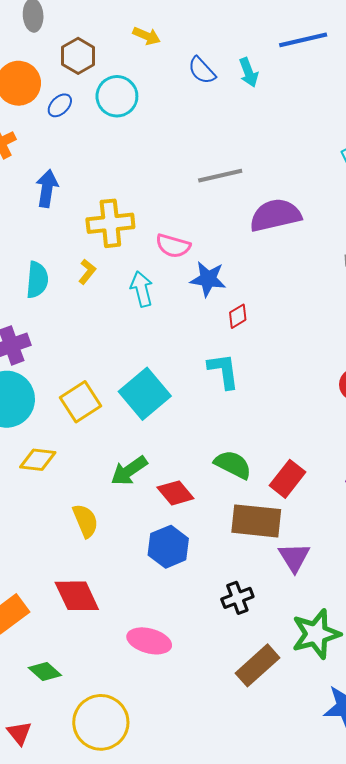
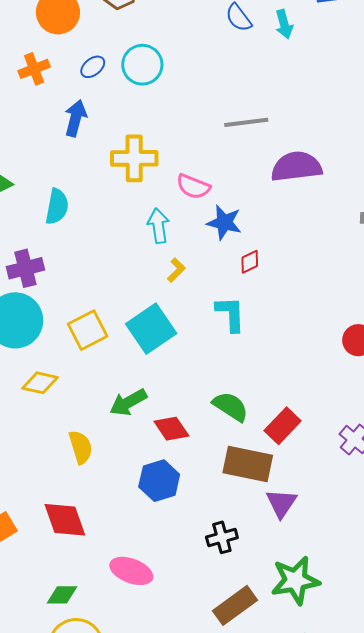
cyan circle: (117, 96) -> (142, 65), moved
blue ellipse: (60, 105) -> (93, 67), moved
yellow L-shape: (87, 272) -> (176, 270), moved
green diamond: (45, 671) -> (62, 595), moved, turned -48

